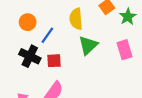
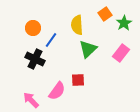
pink rectangle: (124, 50) -> (121, 53), turned 54
red square: (54, 61) -> (78, 80), moved

